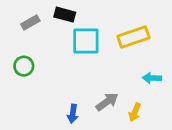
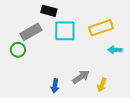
gray rectangle: (30, 22) -> (31, 32), moved, size x1.5
cyan arrow: (152, 78) -> (115, 50), moved

